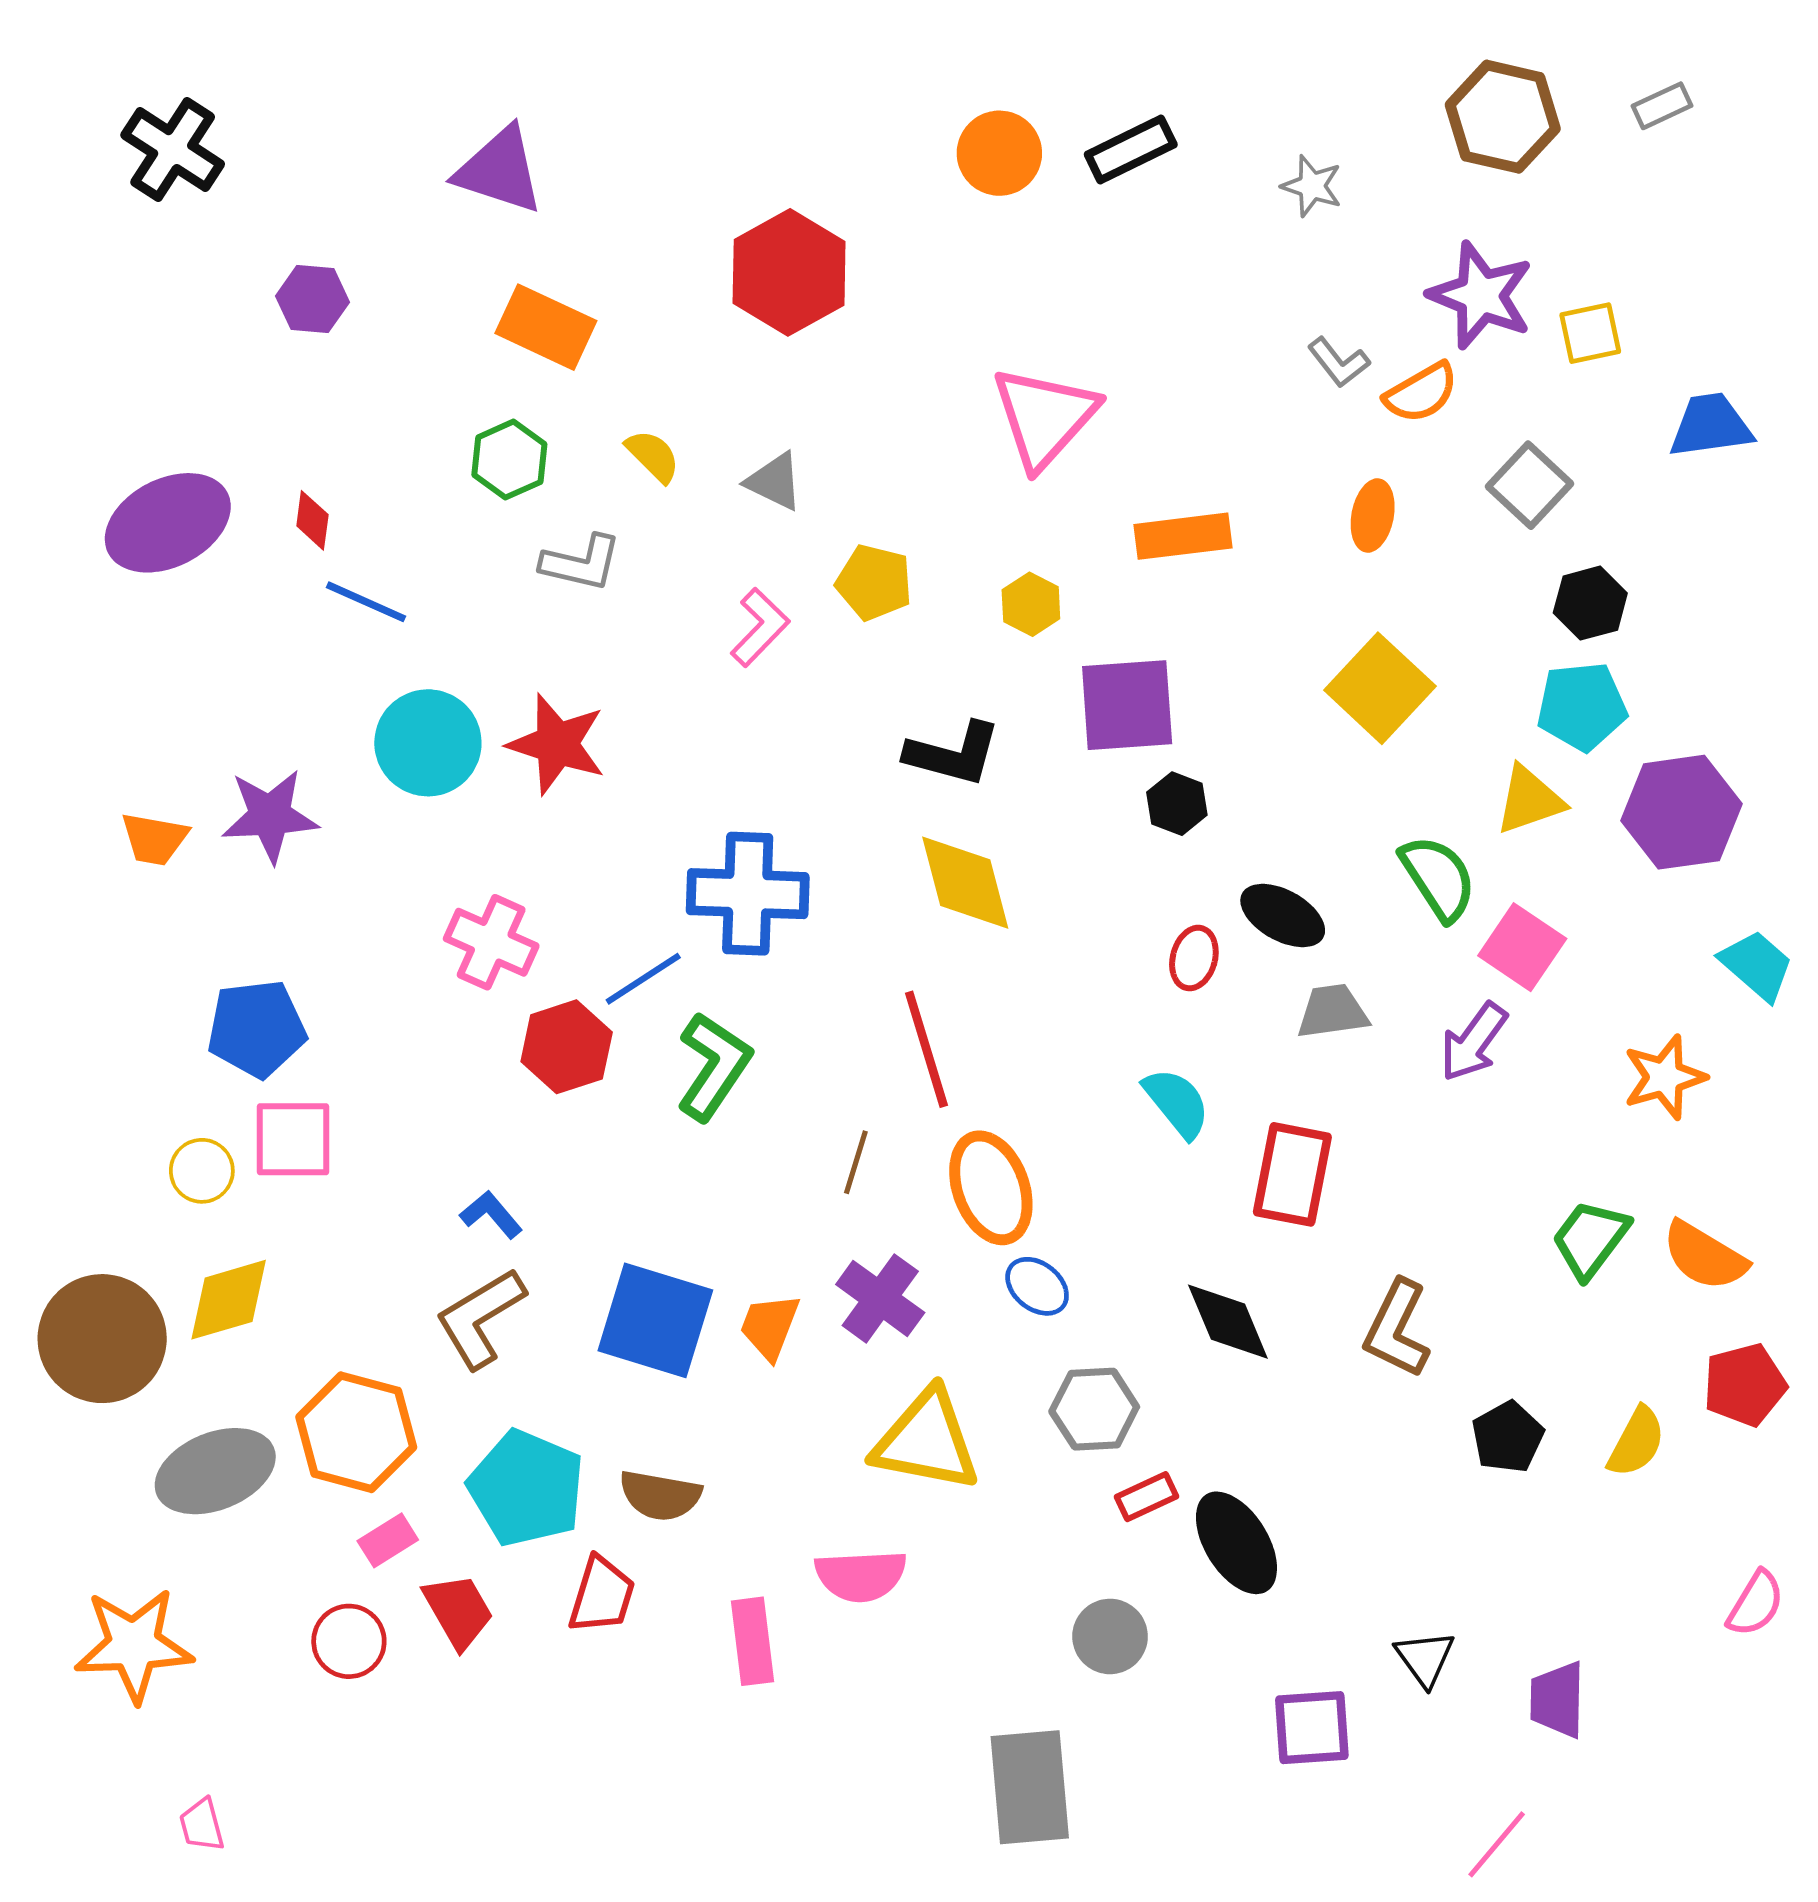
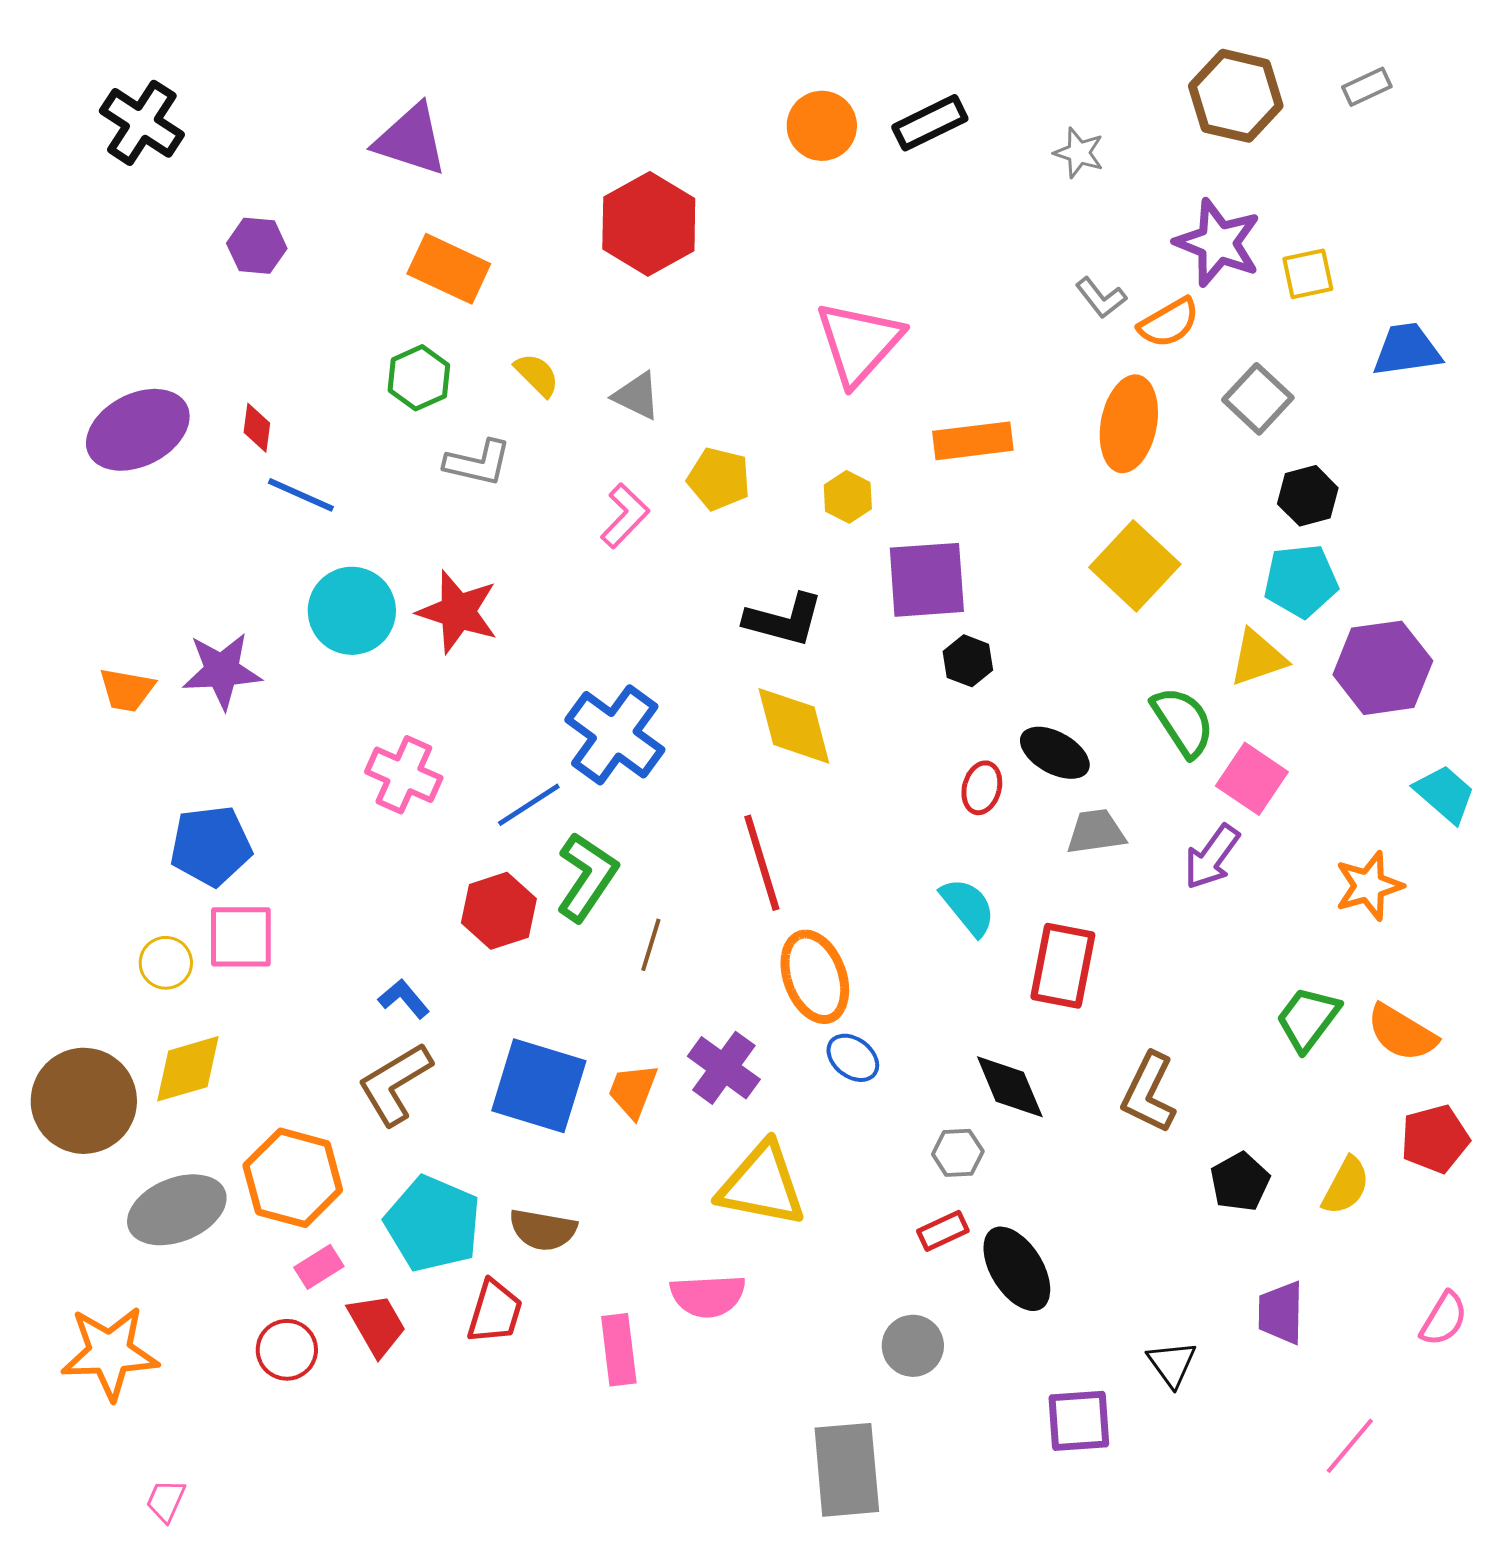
orange ellipse: (1373, 516) -> (1129, 424), size x1.6
blue cross: (748, 894) -> (615, 735), turned 34
red hexagon: (567, 1047) -> (499, 911), moved
brown line: (856, 1162) -> (651, 945), moved
gray hexagon: (1094, 1409) -> (958, 1153), moved, size x0.7
purple trapezoid: (1557, 1700) -> (1281, 1313), moved
pink trapezoid: (202, 1825) -> (166, 1501), turned 39
pink line: (1497, 1844) -> (1350, 1446), moved

